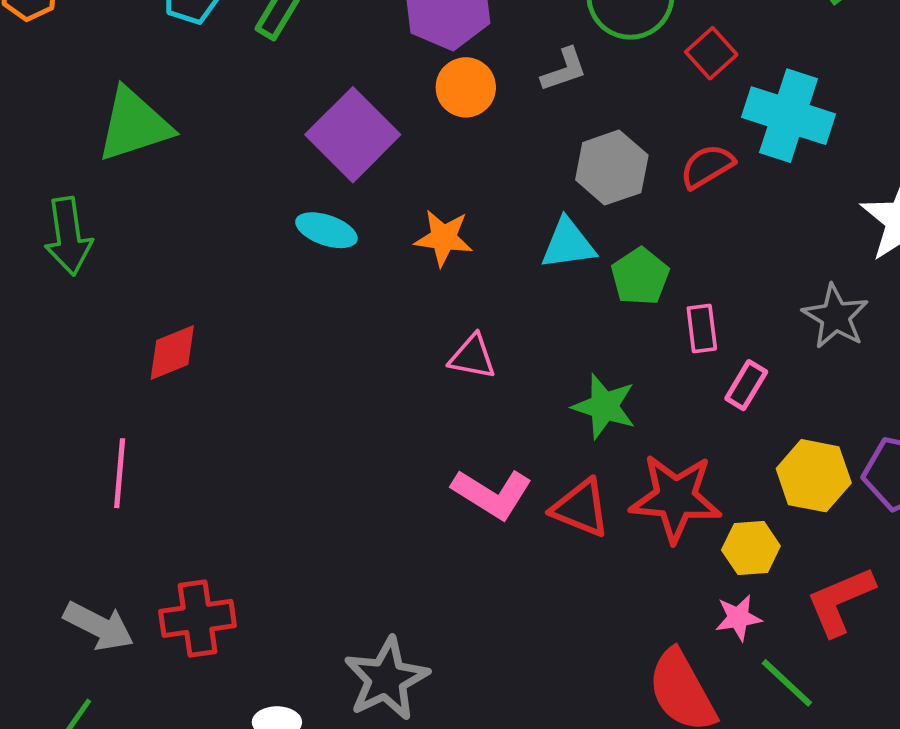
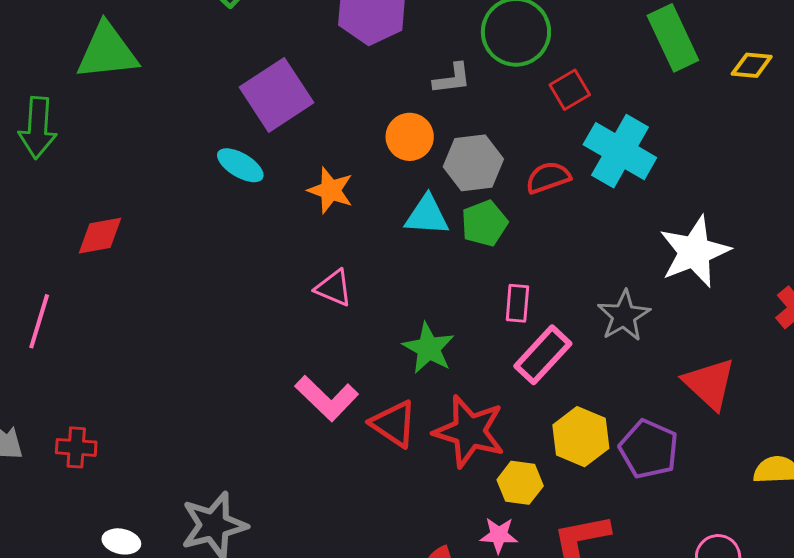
orange circle: (466, 87) -> (410, 137), moved
green pentagon: (640, 277) -> (484, 223), moved
pink rectangle: (746, 385) -> (543, 355), size x1.5
red cross: (197, 618) -> (76, 447), size x0.7

